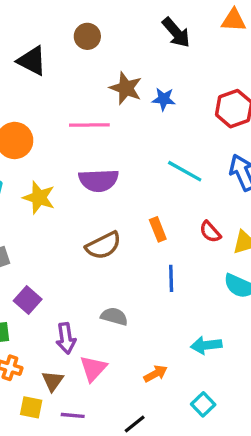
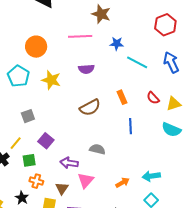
blue star: (164, 99) -> (117, 44), moved
purple semicircle: (99, 180) -> (86, 69), size x0.7
purple arrow: (66, 338) -> (69, 163), turned 108
cyan arrow: (206, 345) -> (151, 176), moved

